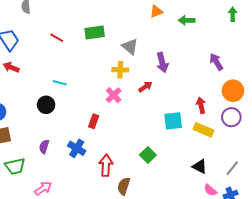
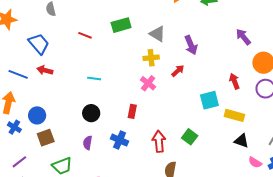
black circle: (46, 105) -> (91, 113), moved
yellow rectangle: (204, 130) -> (234, 115), moved
red arrow: (106, 165) -> (159, 141), moved

